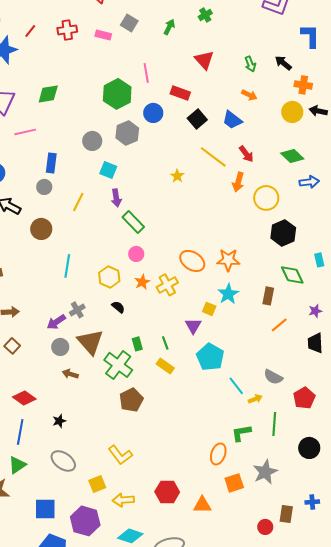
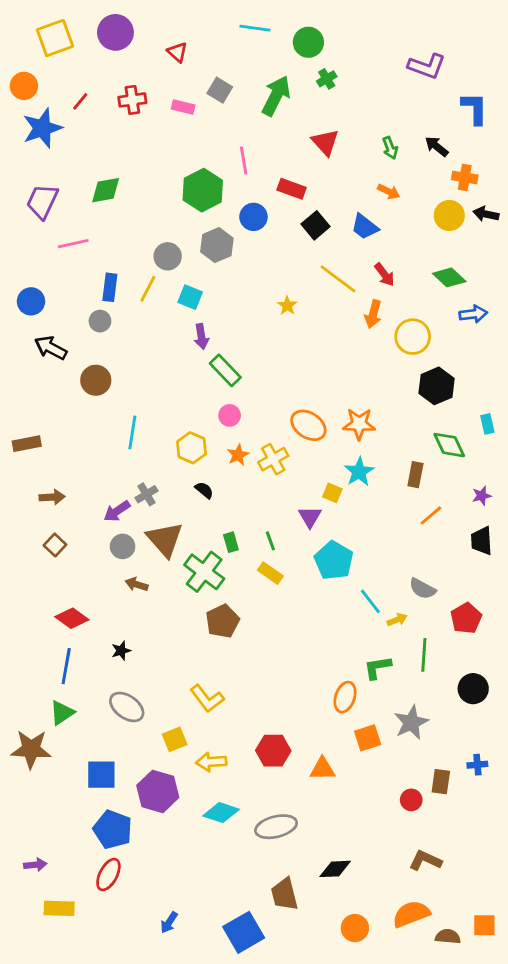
green arrow: (169, 27) -> (276, 96), size x1.8
yellow line: (78, 202) -> (148, 289), moved

